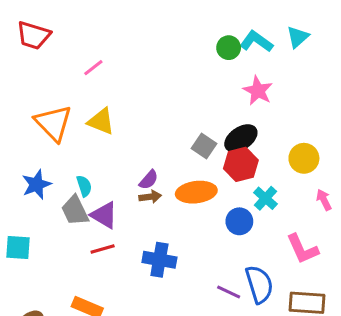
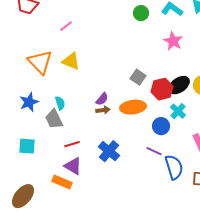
green circle: (229, 48) -> (141, 13), moved
black ellipse: (241, 138) -> (179, 85), moved
purple triangle: (104, 215) -> (73, 166), moved
cyan square: (18, 247) -> (27, 146), moved
blue cross: (159, 260) -> (109, 151), turned 30
purple line: (229, 292) -> (154, 151), moved

